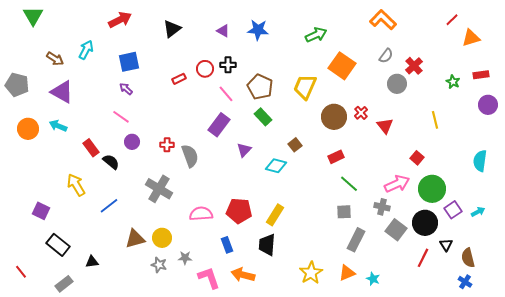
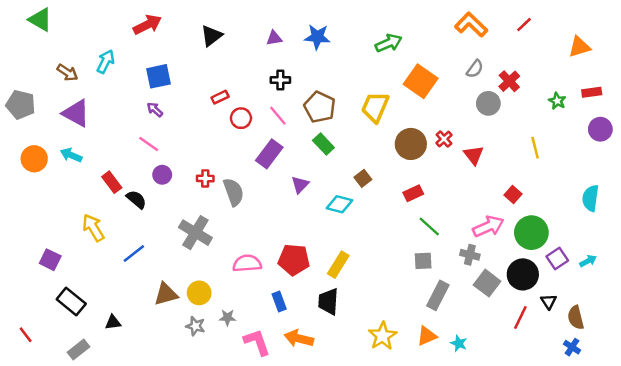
green triangle: (33, 16) -> (40, 20), turned -30
red line: (452, 20) -> (524, 25), moved
purple triangle: (223, 31) -> (274, 38), turned -40
red circle: (205, 69) -> (241, 118), moved

